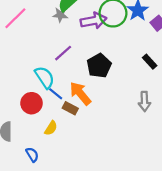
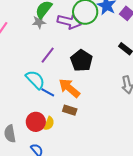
purple arrow: (93, 21) -> (69, 22), turned 35
red circle: (32, 103) -> (36, 122), moved
brown rectangle: (70, 108) -> (70, 110), moved

